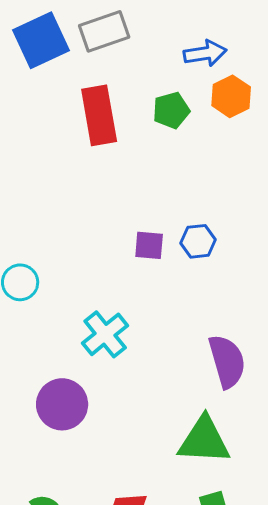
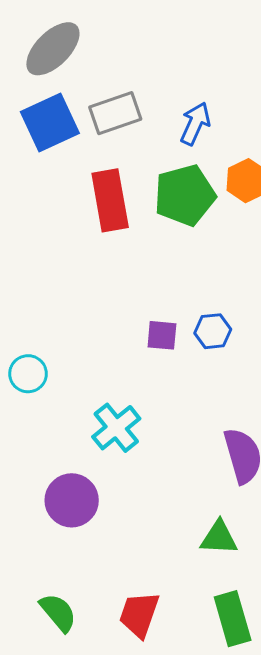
blue arrow: (205, 53) -> (195, 124), moved, turned -57
green pentagon: (171, 110) -> (185, 195), size x1.6
green triangle: (204, 440) -> (219, 538), size x0.7

